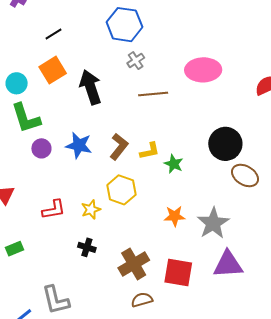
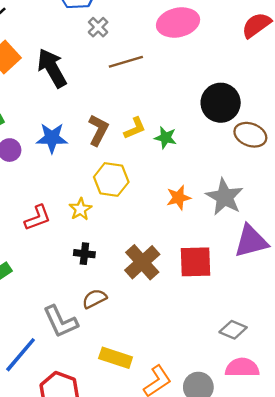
brown semicircle: (142, 300) -> (94, 299), moved

